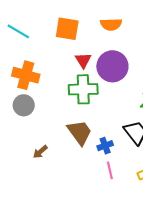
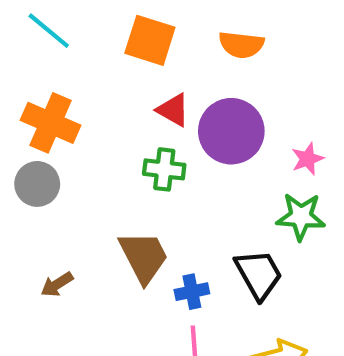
red triangle: (83, 60) -> (173, 110), turned -36
green cross: (83, 89) -> (164, 169), size x0.7

